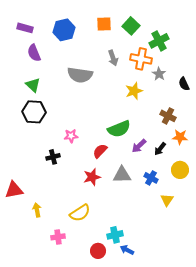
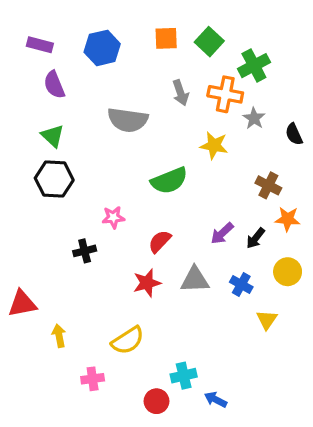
yellow star: (134, 91) -> (214, 145), turned 30
green semicircle: (119, 129) -> (169, 181), moved
blue arrow: (127, 250) -> (216, 400), moved

